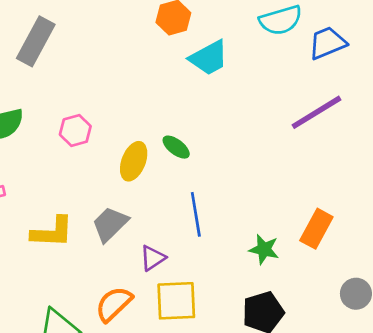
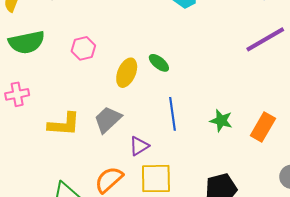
green star: (264, 249) -> (221, 121), moved

